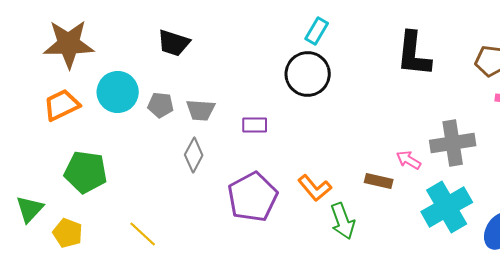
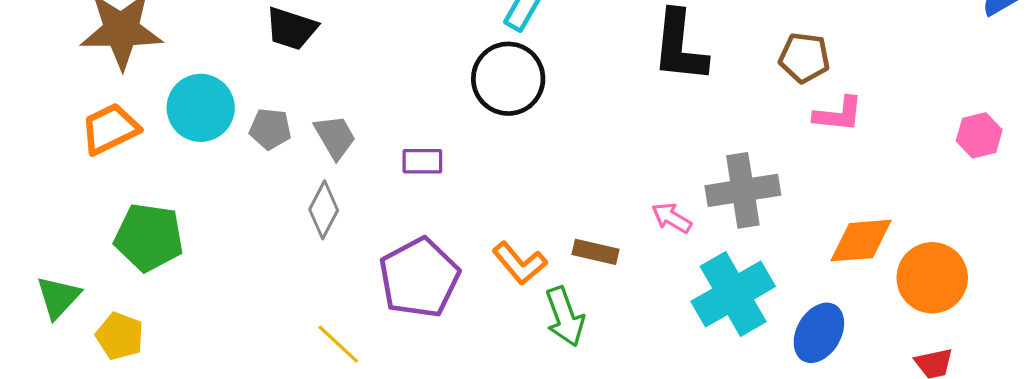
gray trapezoid: (201, 110) -> (335, 137), turned -124
brown rectangle: (379, 181) -> (596, 252), moved
yellow line: (143, 234) -> (338, 344), moved

